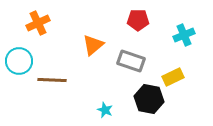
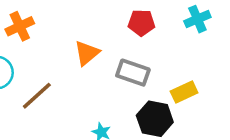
cyan cross: (184, 35) -> (197, 19), moved
brown line: (52, 80) -> (37, 96), turned -44

